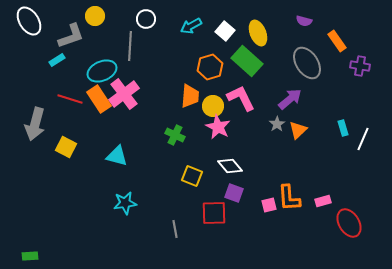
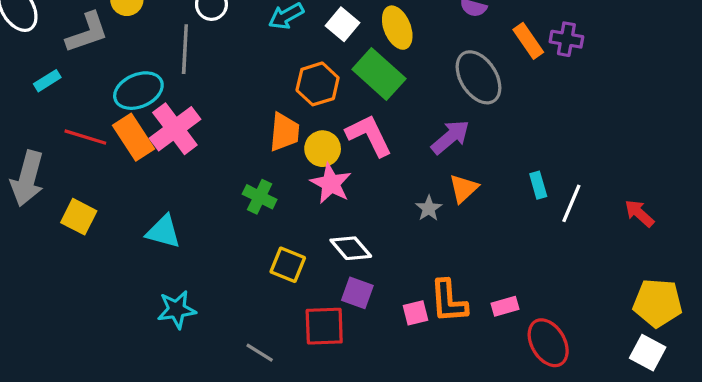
cyan rectangle: (57, 60) -> (47, 81), moved
purple cross: (360, 66) -> (566, 39), moved
gray star: (277, 124) -> (429, 208), moved
gray line: (175, 229) -> (260, 353), turned -48

